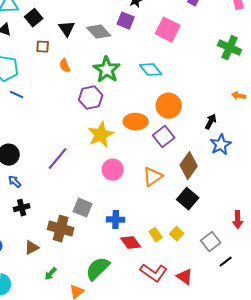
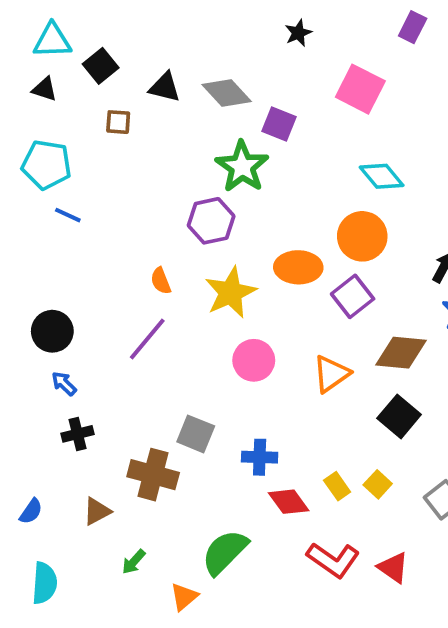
purple square: (126, 21) -> (279, 124), moved
black triangle: (67, 29) -> (165, 87), turned -42
orange semicircle: (65, 66) -> (161, 281), moved
cyan diamond: (151, 70) -> (382, 176), moved
brown diamond: (189, 166) -> (401, 353), turned 60

